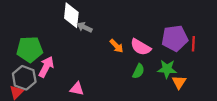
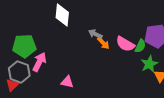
gray arrow: (85, 27) -> (95, 34), moved
green star: (167, 69) -> (149, 64), turned -30
green semicircle: (138, 71) -> (140, 46), moved

